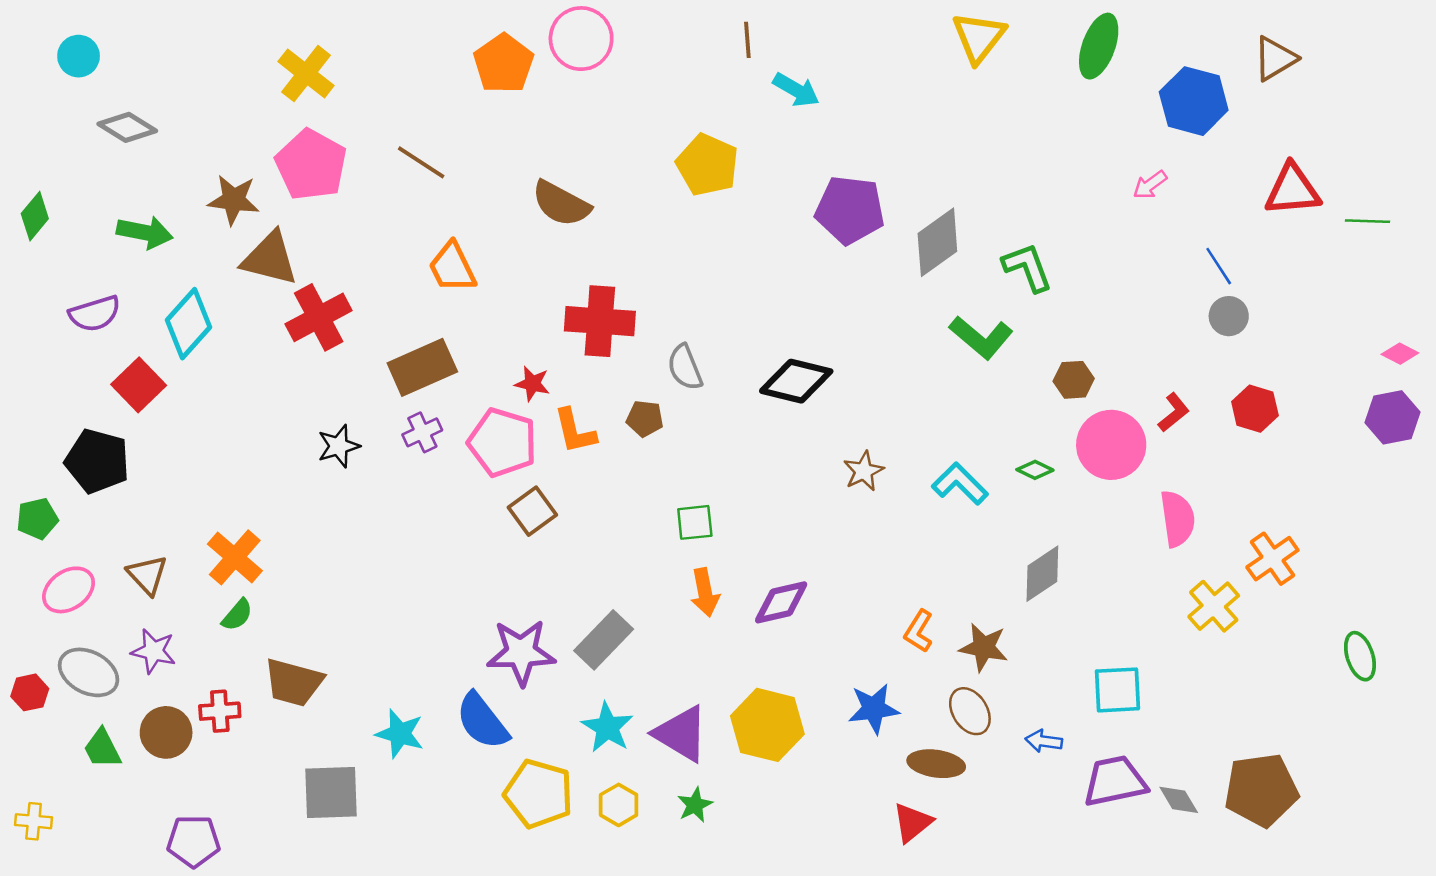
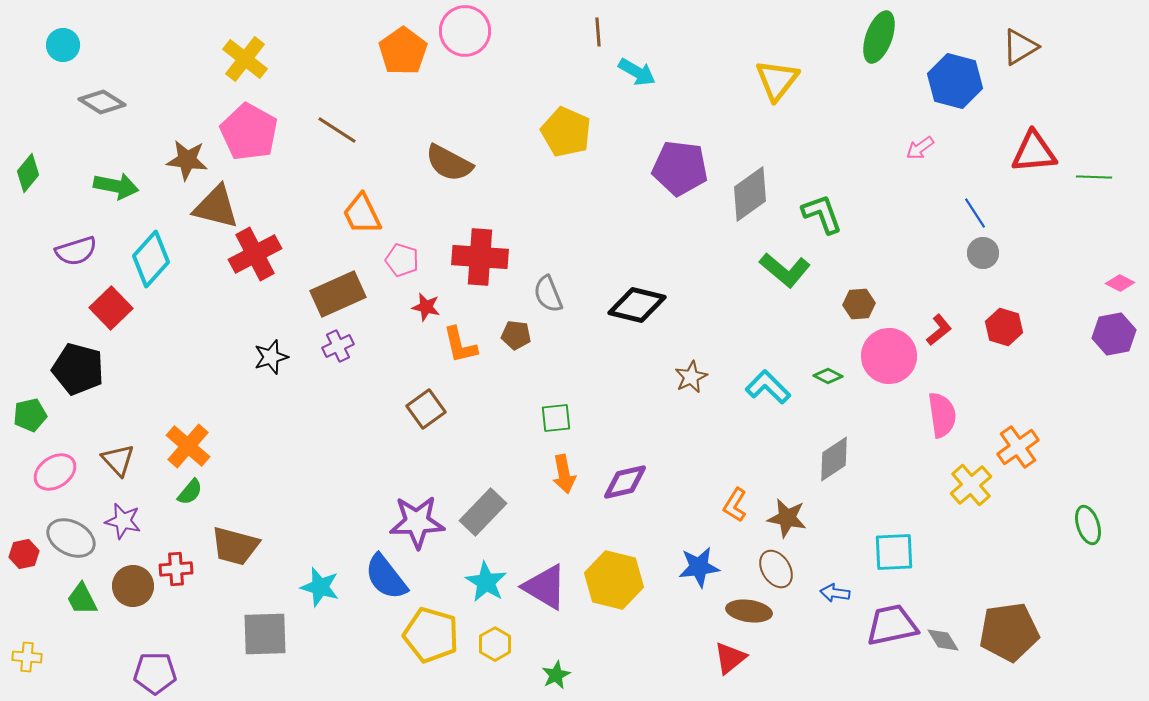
yellow triangle: (979, 37) -> (777, 80), moved
pink pentagon: (502, 442) -> (402, 260), moved, size x0.6
green star: (695, 805) -> (556, 675), moved

